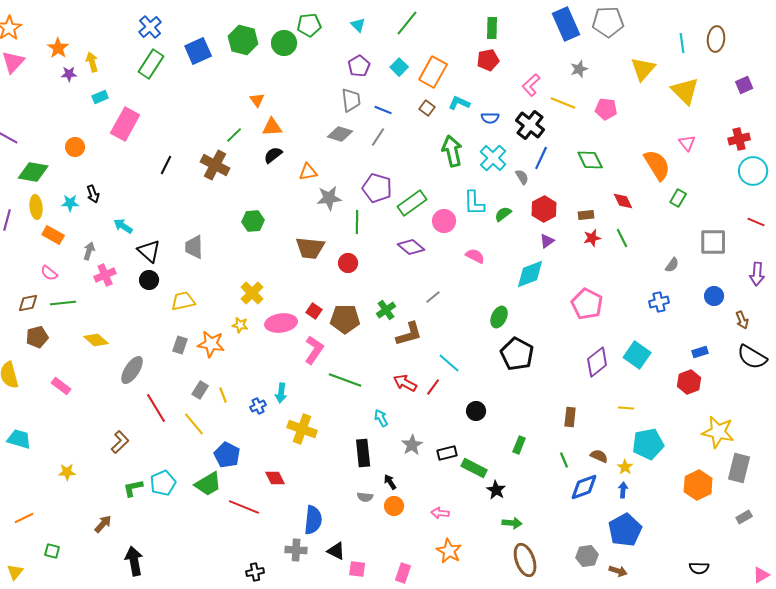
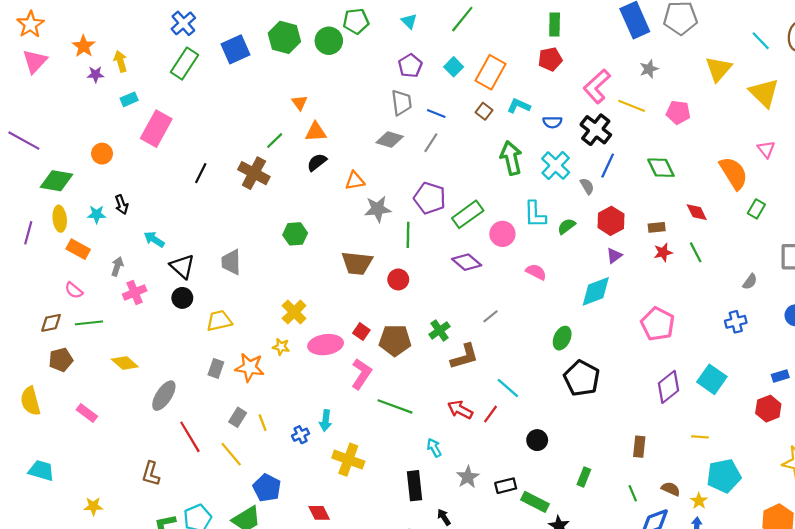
cyan line: (682, 43) -> (761, 41), turned -36
pink L-shape: (531, 85) -> (597, 86), size x1.4
brown L-shape: (120, 442) -> (151, 474), turned 150

